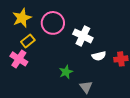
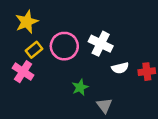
pink circle: (53, 23) -> (64, 46), moved

